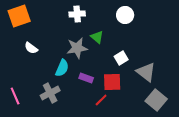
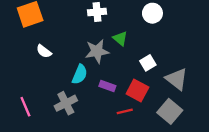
red square: (112, 82) -> (137, 91), turned 30
red line: (101, 100) -> (125, 111), turned 32
gray square: (156, 100) -> (170, 111), moved

